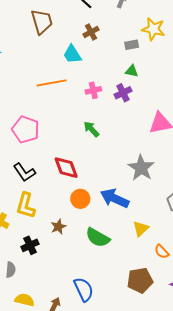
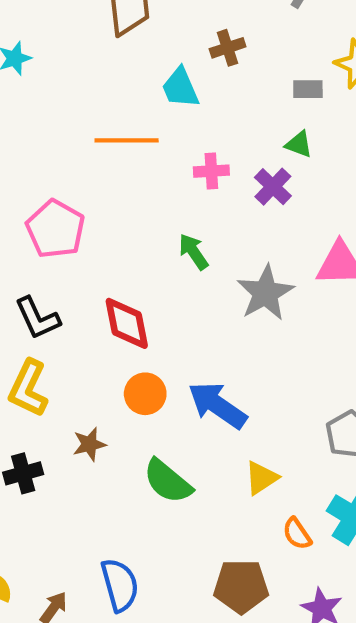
purple cross: (123, 93) -> (273, 187), turned -30
gray star: (141, 168) -> (265, 293), moved

